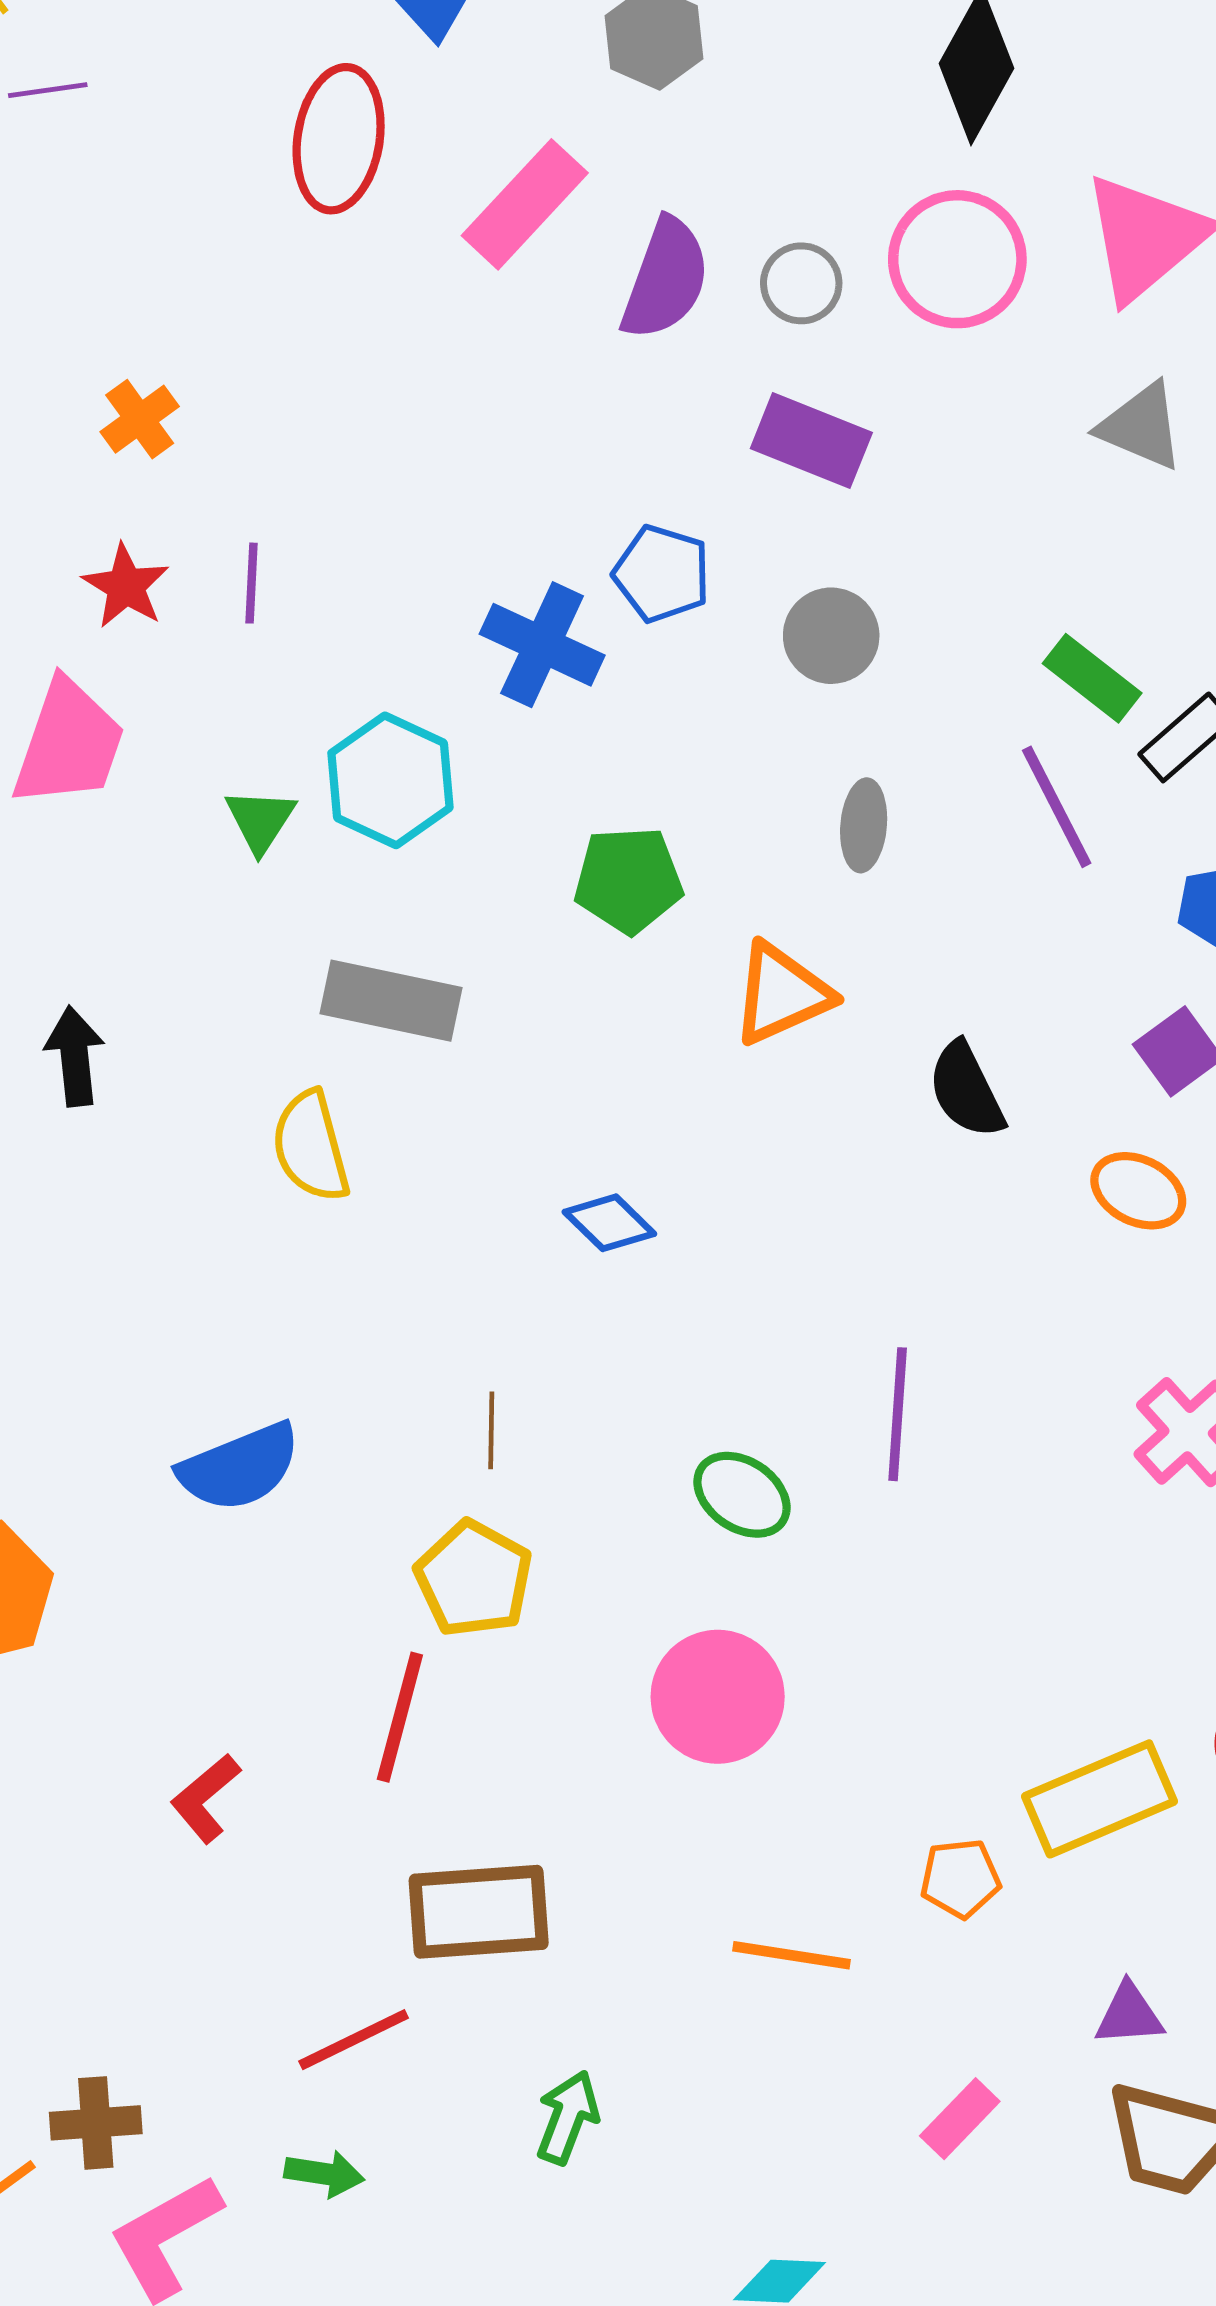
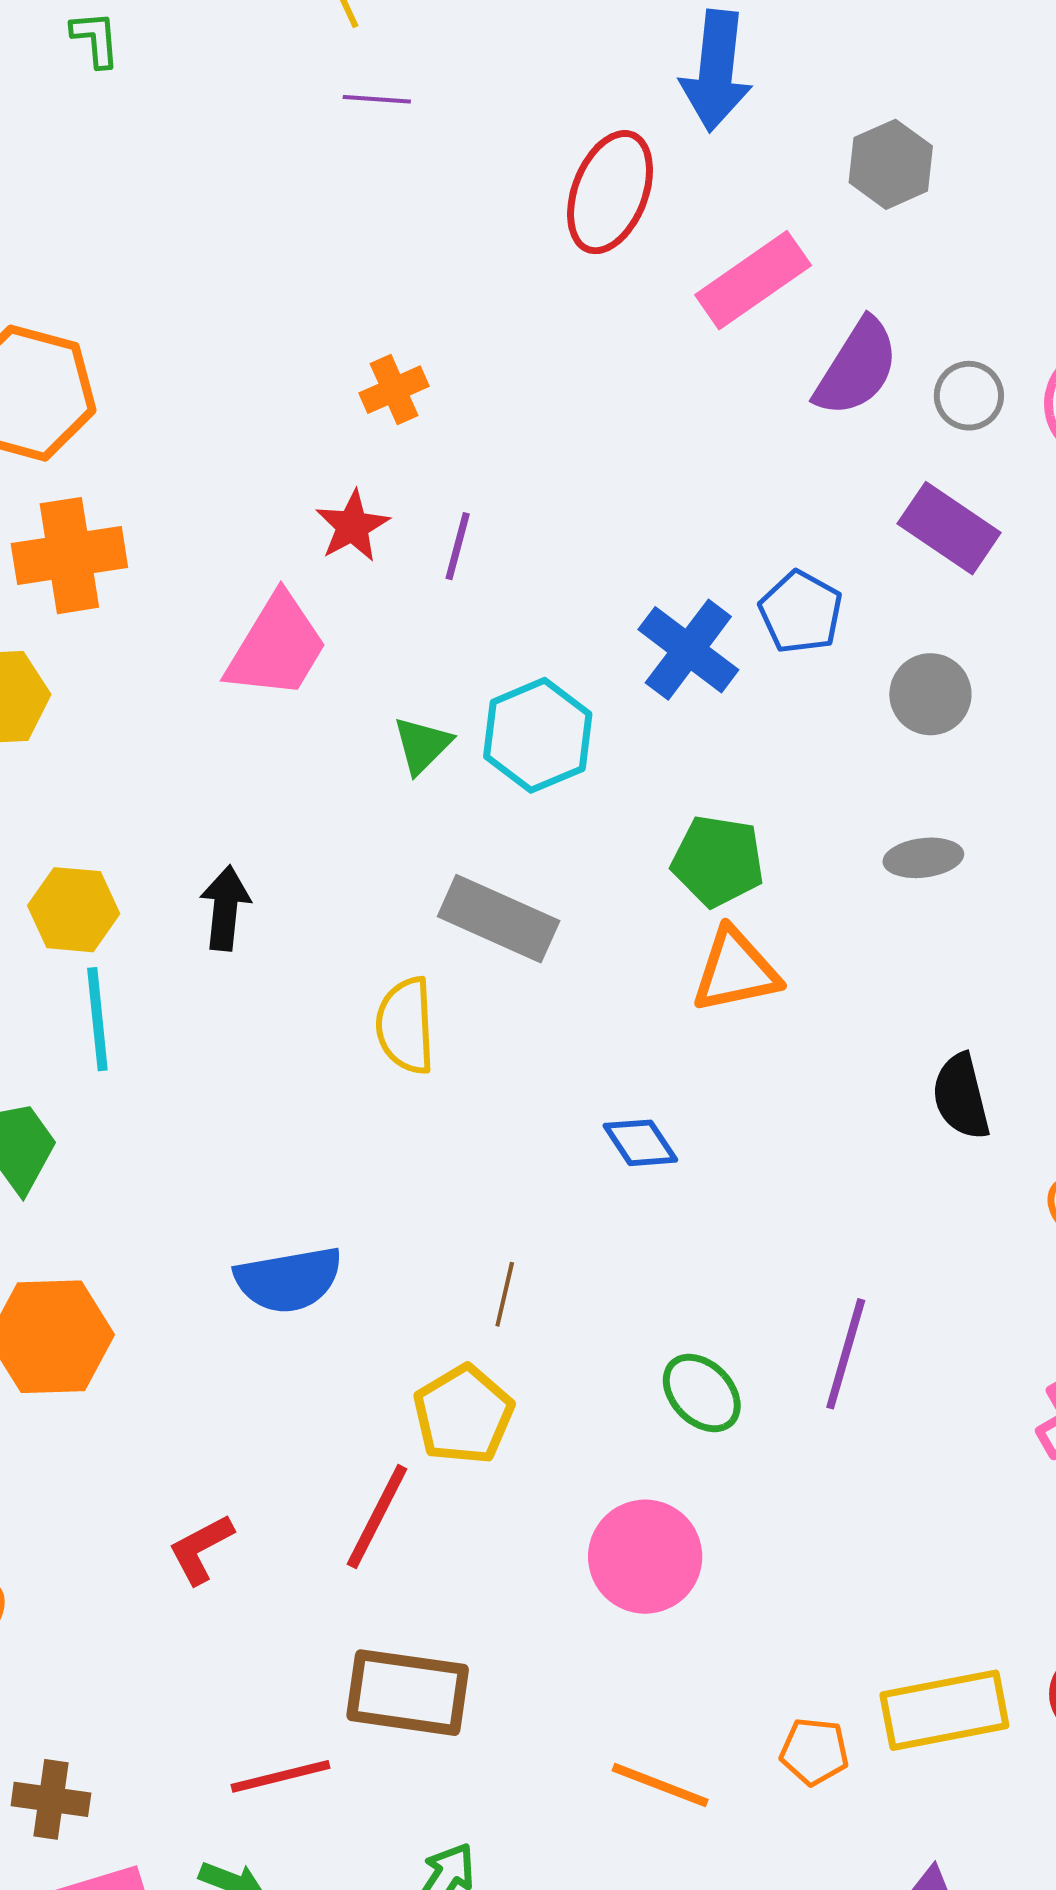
gray ellipse: (864, 825) -> (923, 858), turned 66
orange triangle: (781, 994) -> (736, 971), moved

